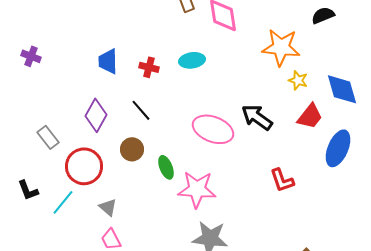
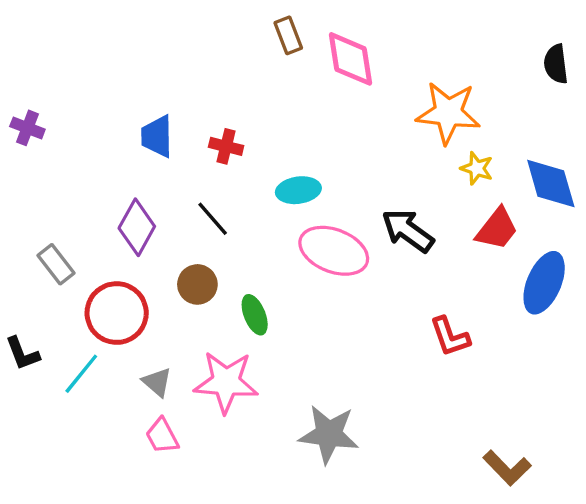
black semicircle: (323, 15) -> (556, 64), moved, turned -75
cyan ellipse: (192, 60) -> (298, 190), moved
pink star: (197, 189) -> (226, 382), moved

